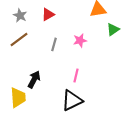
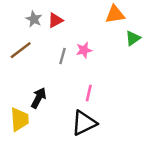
gray star: (20, 15) -> (34, 19), moved
pink star: (80, 40) -> (84, 50), moved

